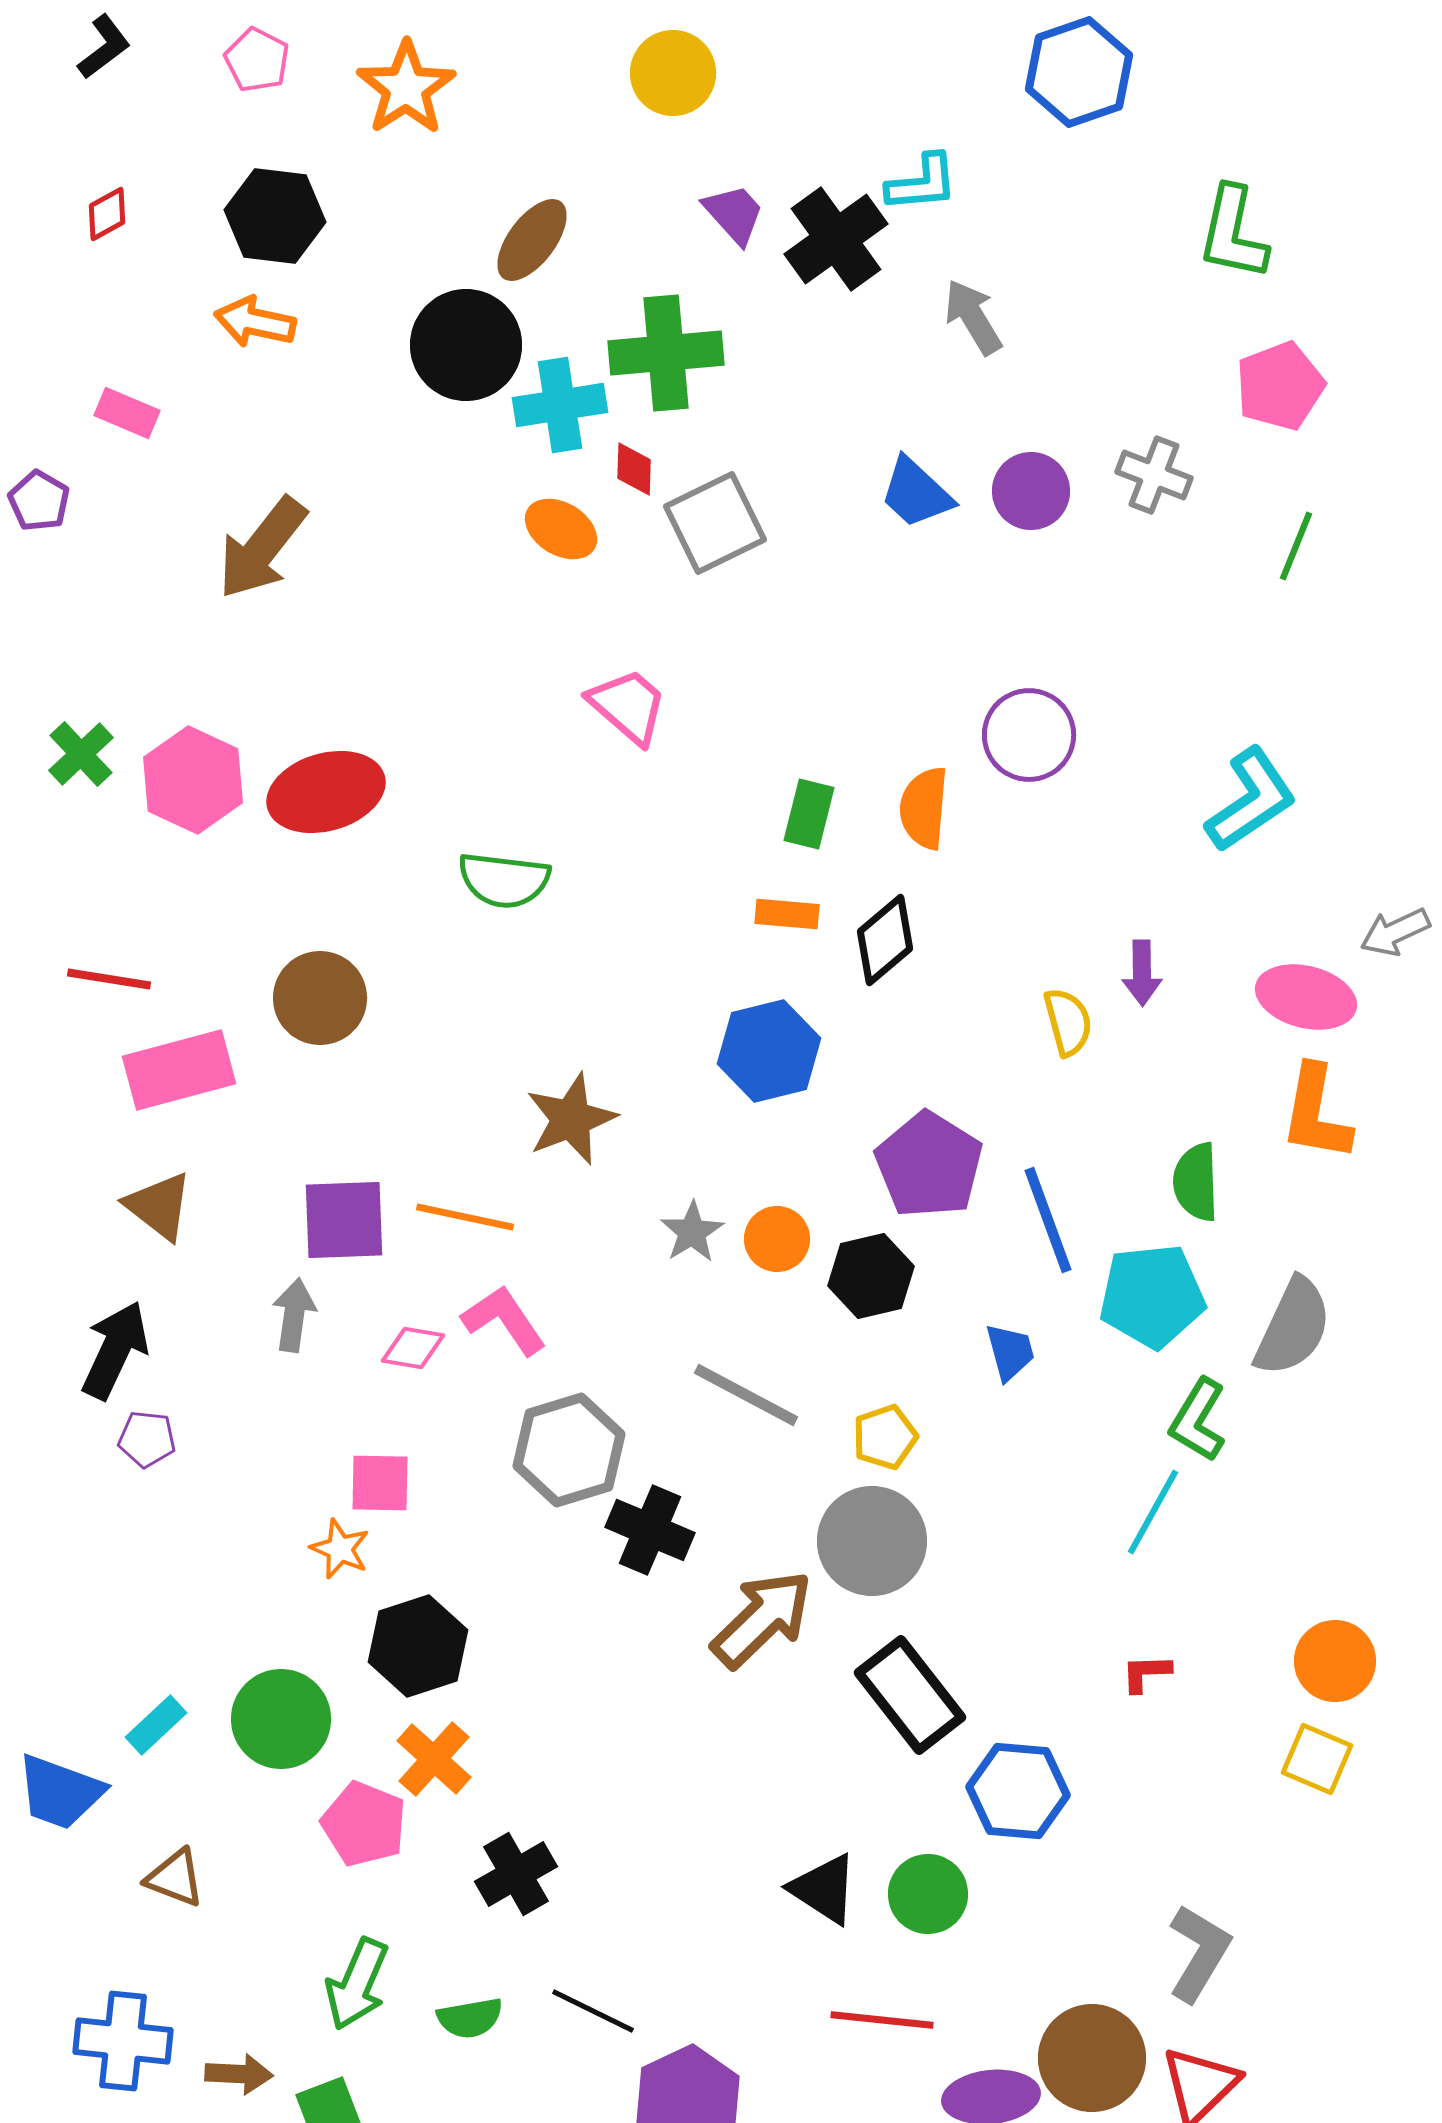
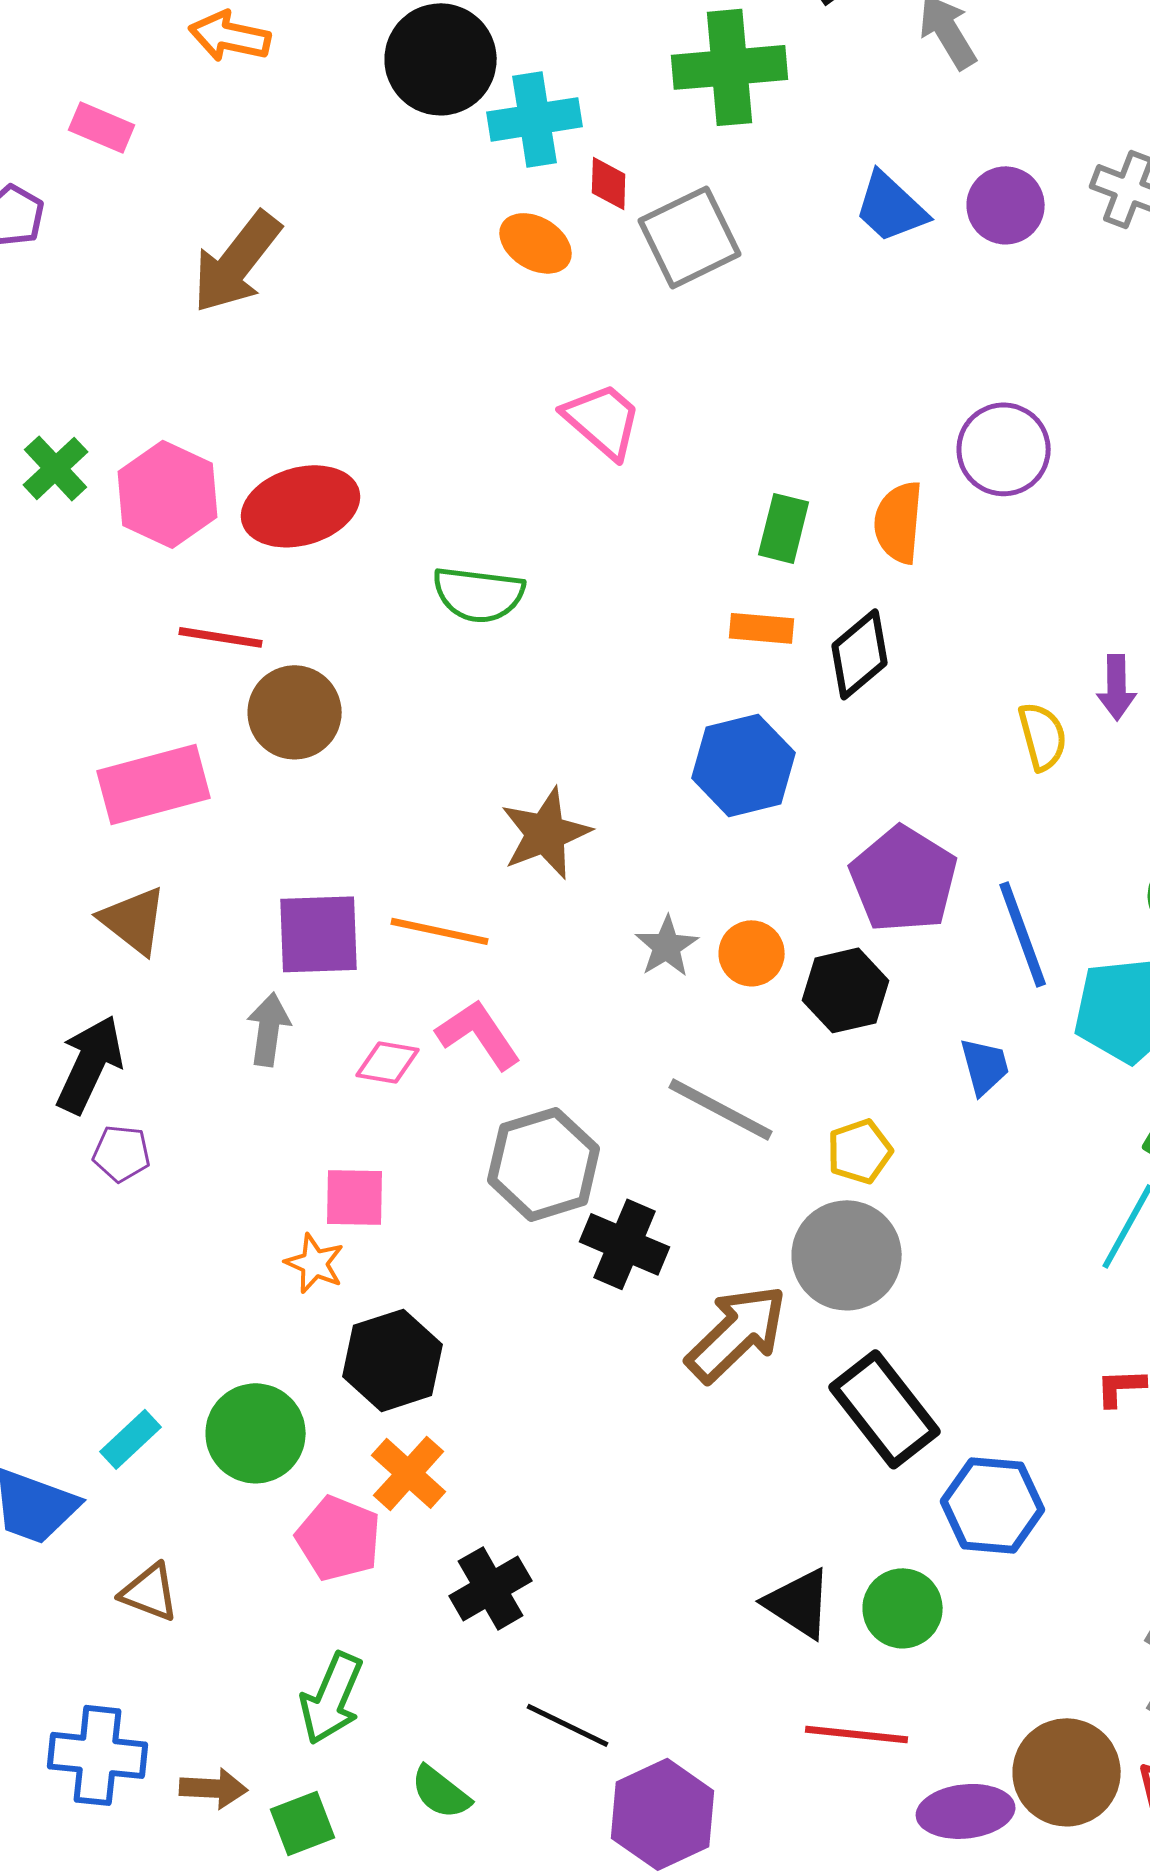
green cross: (666, 353) -> (730, 67), moved
red line: (109, 979) -> (221, 637), moved
green semicircle: (470, 2018) -> (441, 1792), moved, turned 48

